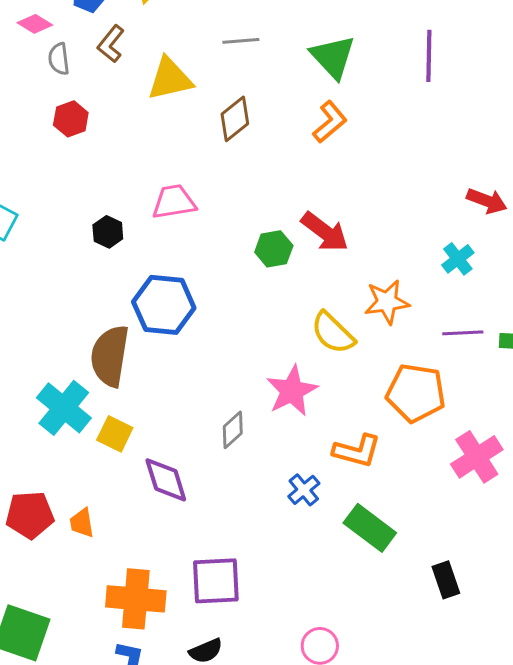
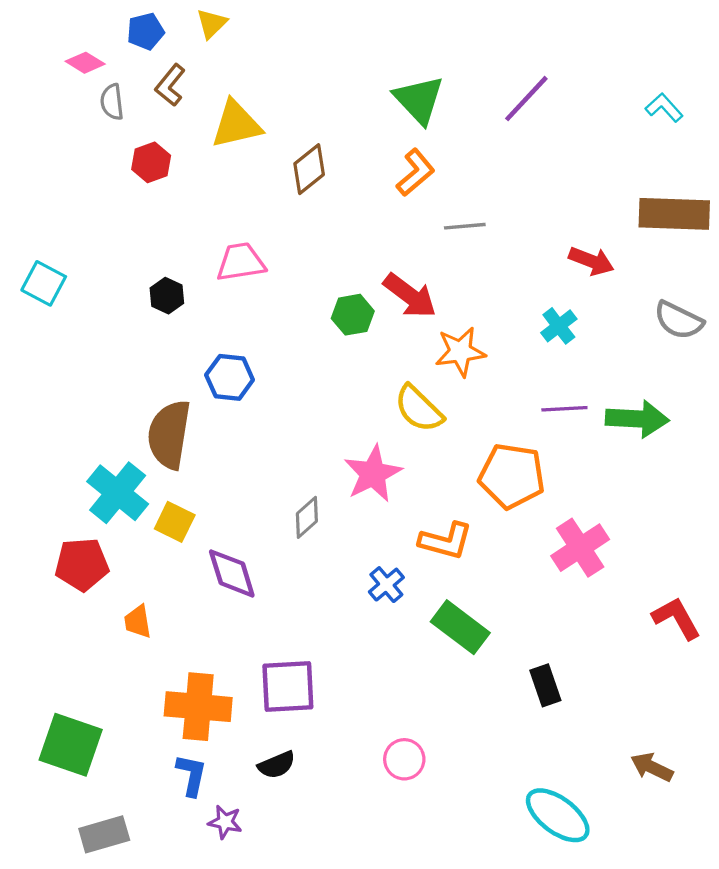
gray line: (241, 41) -> (465, 226), moved
purple line: (429, 56) -> (526, 99), turned 42
red hexagon: (71, 119) -> (151, 162), moved
orange star: (387, 302) -> (460, 352), moved
blue hexagon: (164, 305) -> (230, 377), size x0.7
red pentagon: (30, 515) -> (82, 564), moved

